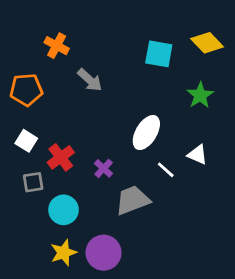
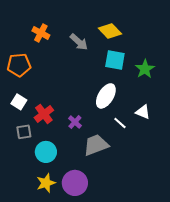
yellow diamond: (207, 43) -> (110, 31), moved
cyan square: (159, 54) -> (115, 60), moved
gray arrow: (90, 80) -> (79, 42), moved

